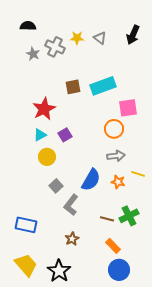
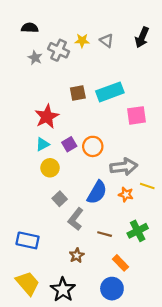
orange circle: (114, 129) -> (93, 146), moved
gray arrow: (116, 156) -> (124, 167), size x1.4
brown line: (107, 219) -> (105, 234), moved
blue circle: (119, 270) -> (112, 289), moved

